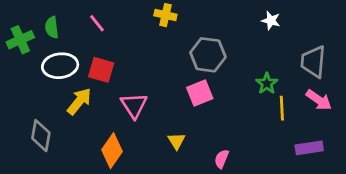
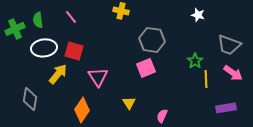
gray trapezoid: (313, 62) -> (229, 45), turned -75

